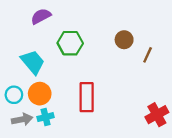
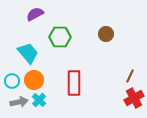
brown line: (148, 55) -> (130, 76), moved
cyan cross: (46, 117) -> (39, 100), turned -32

